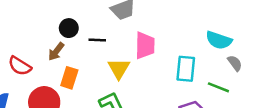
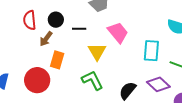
pink trapezoid: (145, 45) -> (118, 32), turned -40
red semicircle: (20, 66) -> (30, 20), moved, turned 54

